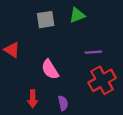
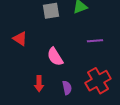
red cross: (102, 80) -> (98, 81), moved

